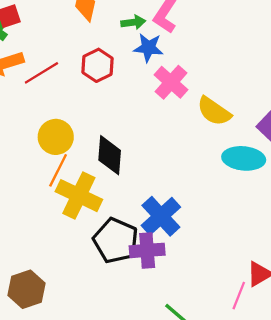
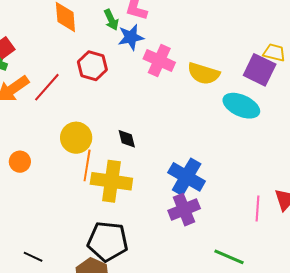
green arrow: (133, 22) -> (111, 20), turned 90
black diamond: (110, 155) -> (127, 139), size x0.6
cyan ellipse: (244, 158) -> (241, 106), turned 36
black pentagon: (116, 241) -> (108, 241), moved
pink line: (239, 296) -> (258, 208), moved

